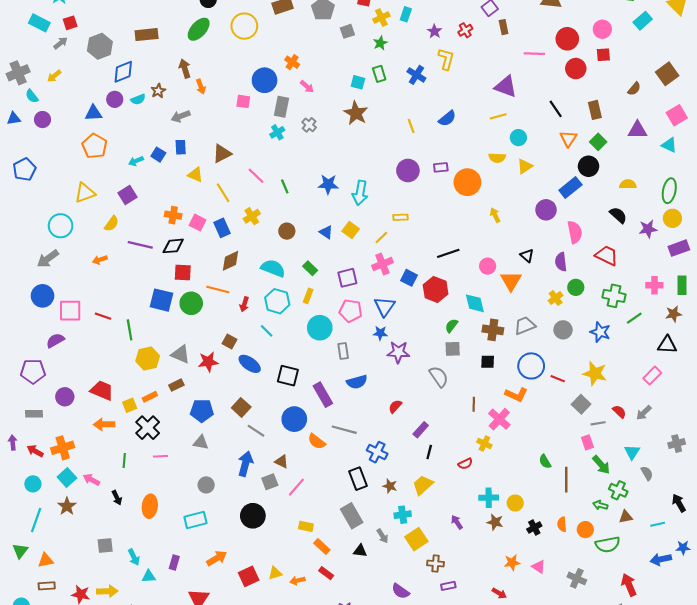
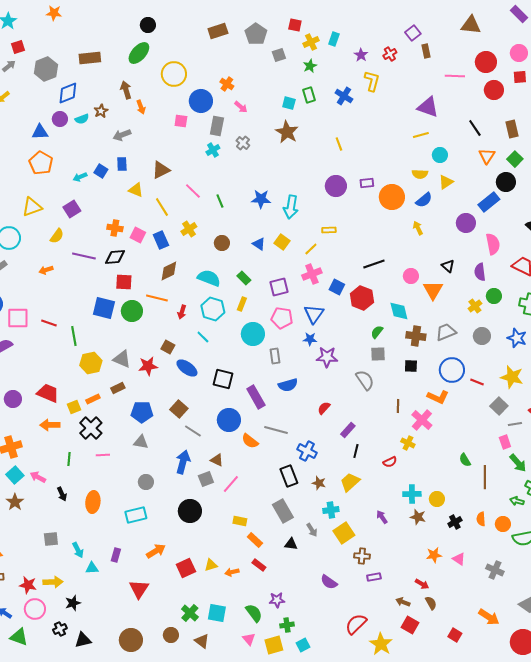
yellow circle: (244, 26) -> (174, 74), moved
blue semicircle: (447, 118) -> (424, 200), moved

